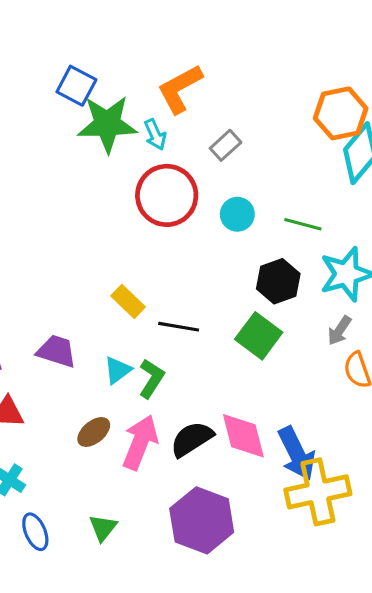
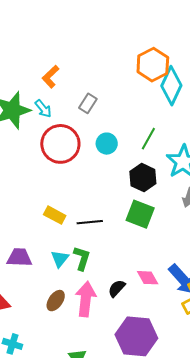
orange L-shape: (180, 89) -> (50, 77), size x0.7
green line: (303, 224) -> (148, 139), turned -60
pink diamond: (243, 436) -> (148, 278), size x0.7
black semicircle: (192, 439) -> (117, 288), size x0.7

